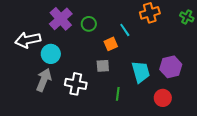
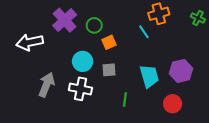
cyan line: (125, 30) -> (144, 32), moved
orange square: (111, 44) -> (109, 42), moved
cyan circle: (51, 54) -> (83, 61), moved

